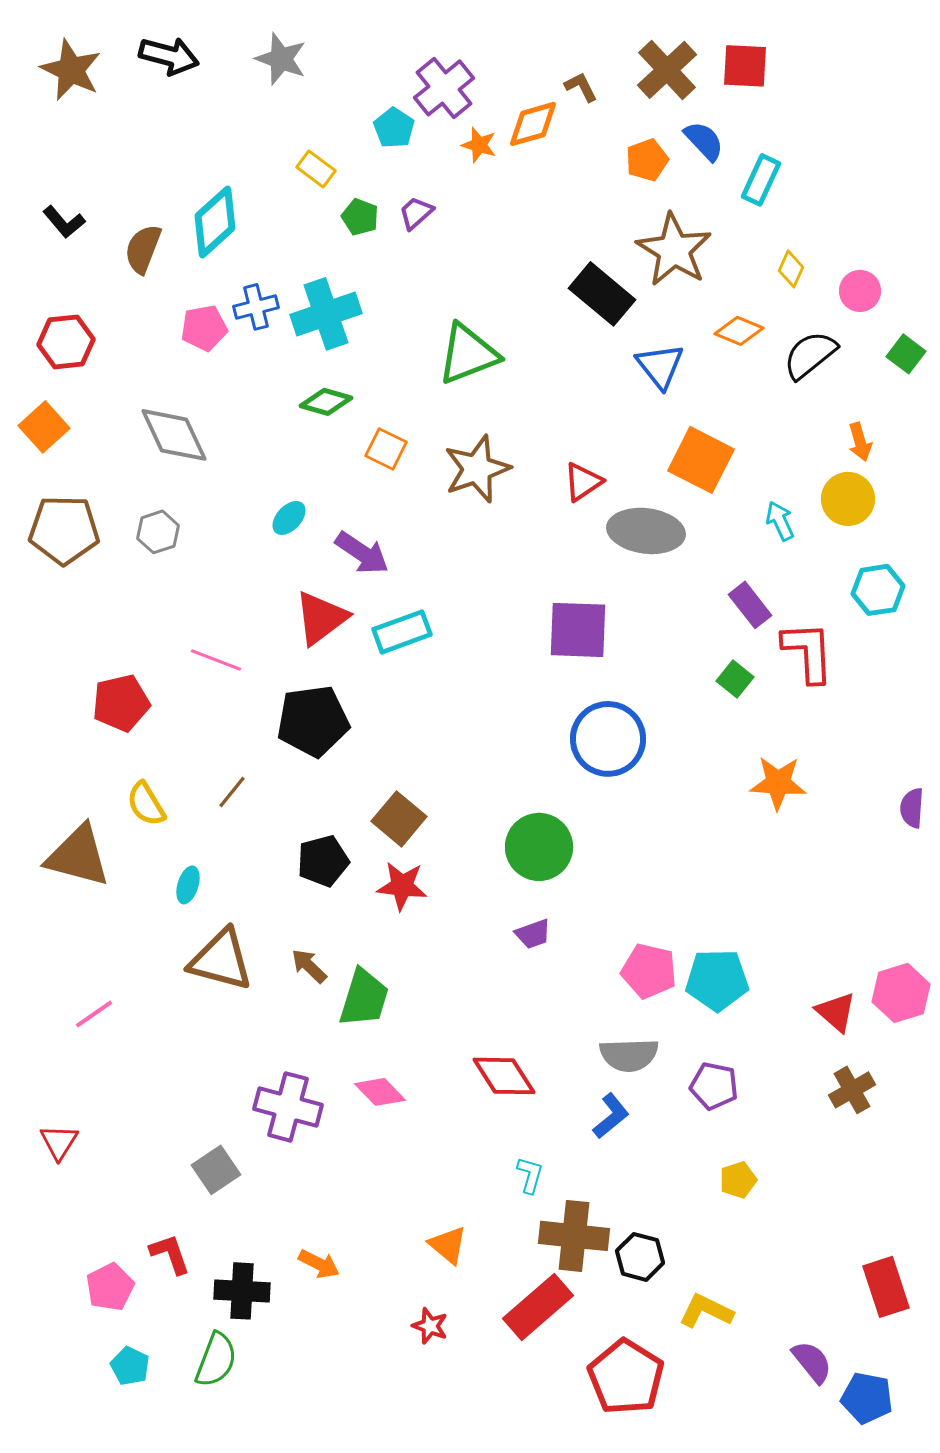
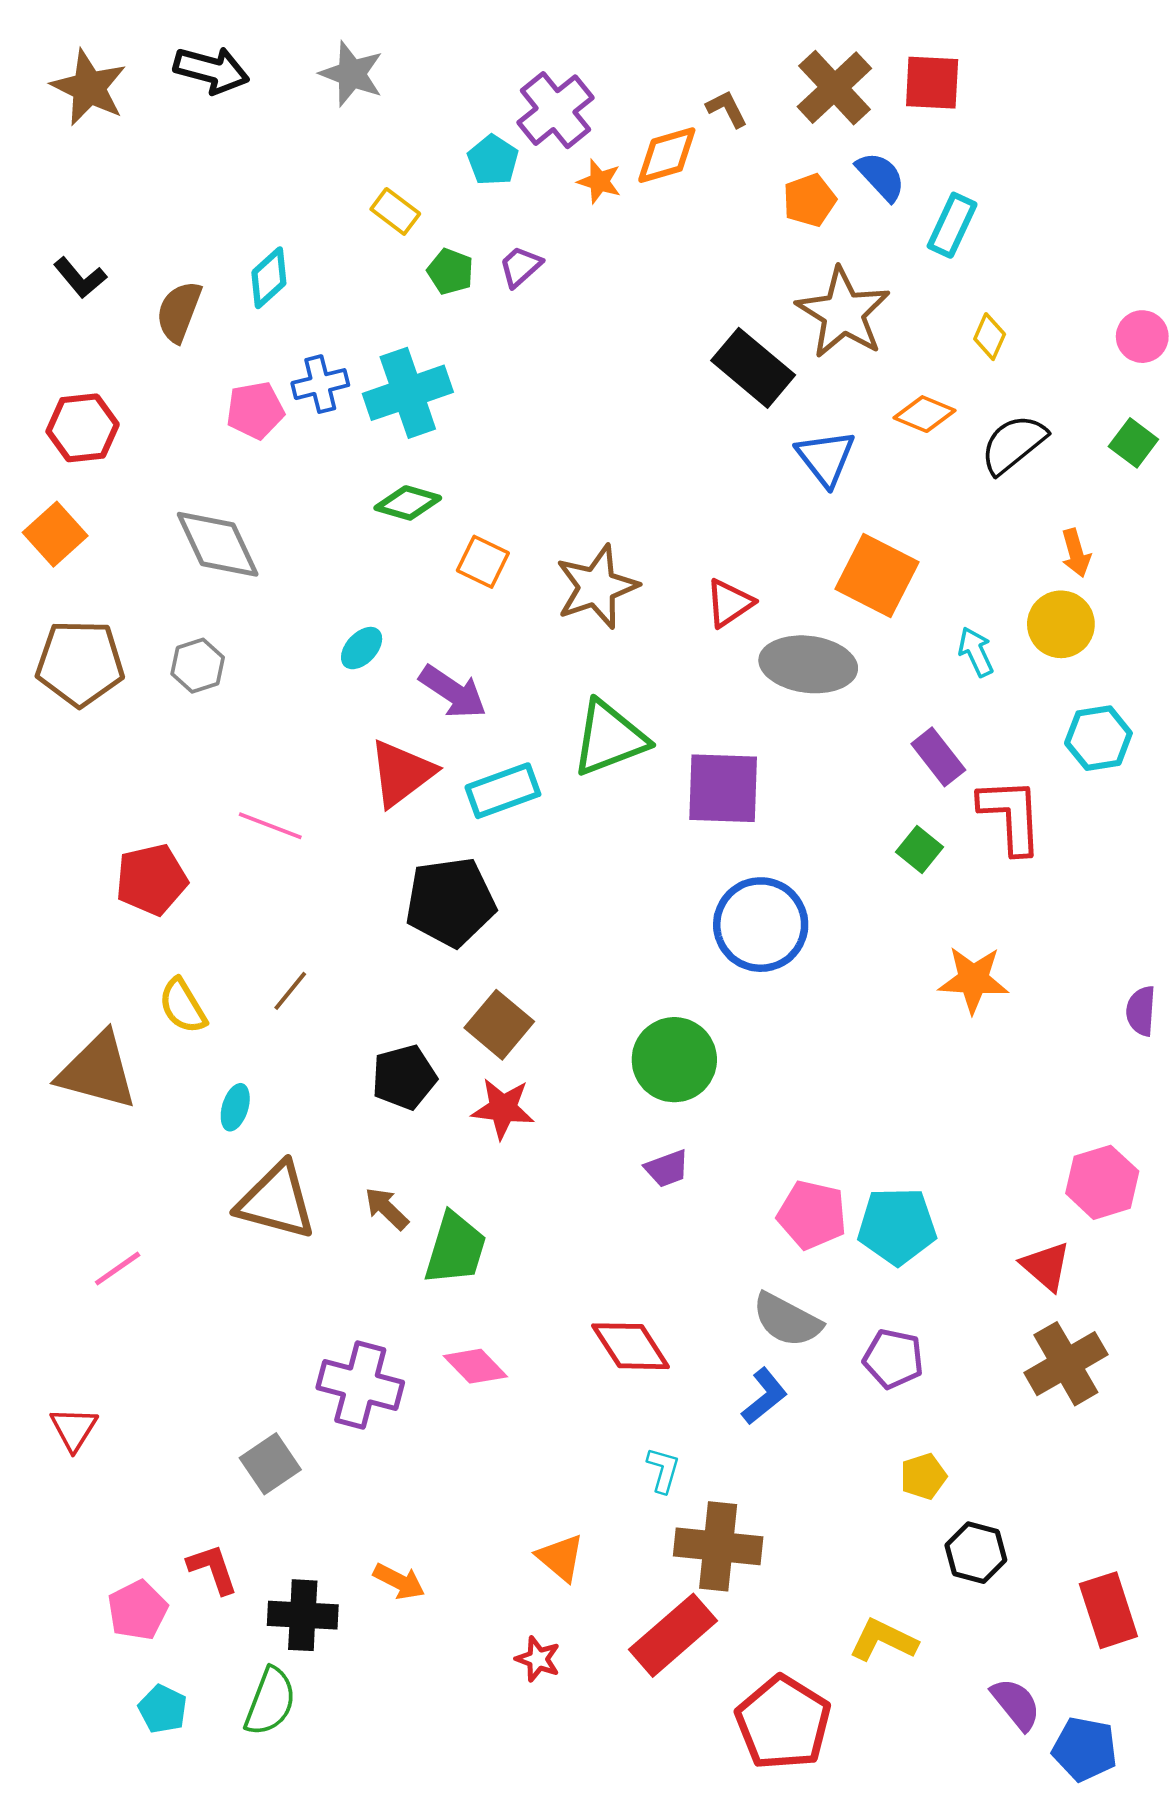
cyan diamond: (215, 222) -> (269, 278), size x0.7
pink circle: (860, 291) -> (1142, 337), moved
green triangle: (468, 354) -> (609, 738), moved
black pentagon: (313, 721) -> (450, 902), moved
pink hexagon: (901, 993) -> (1102, 1182), moved
gray semicircle: (629, 1055) -> (787, 1320), turned 30
brown cross: (852, 1090) -> (1066, 1364), size x1.4
black hexagon: (640, 1257) -> (976, 1553), moved

